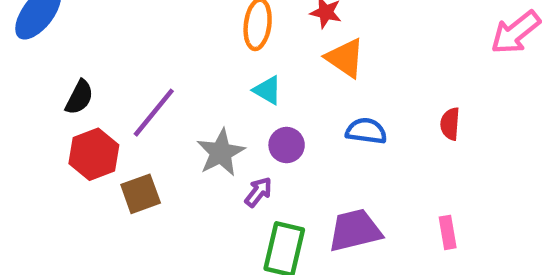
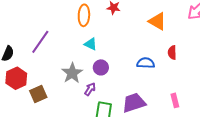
orange triangle: (345, 58) -> (157, 21), moved
purple line: (154, 113) -> (40, 42), moved
blue semicircle: (366, 131) -> (146, 63), moved

